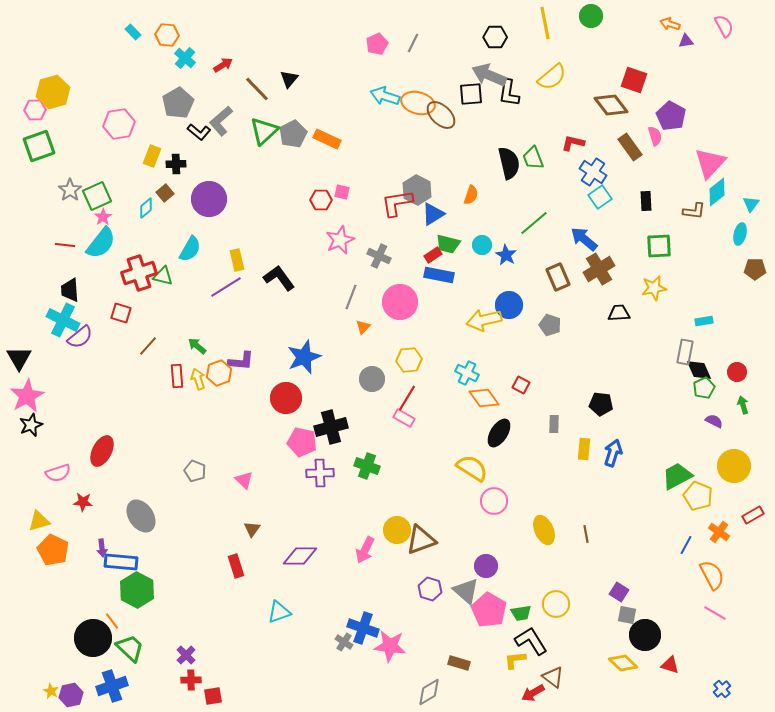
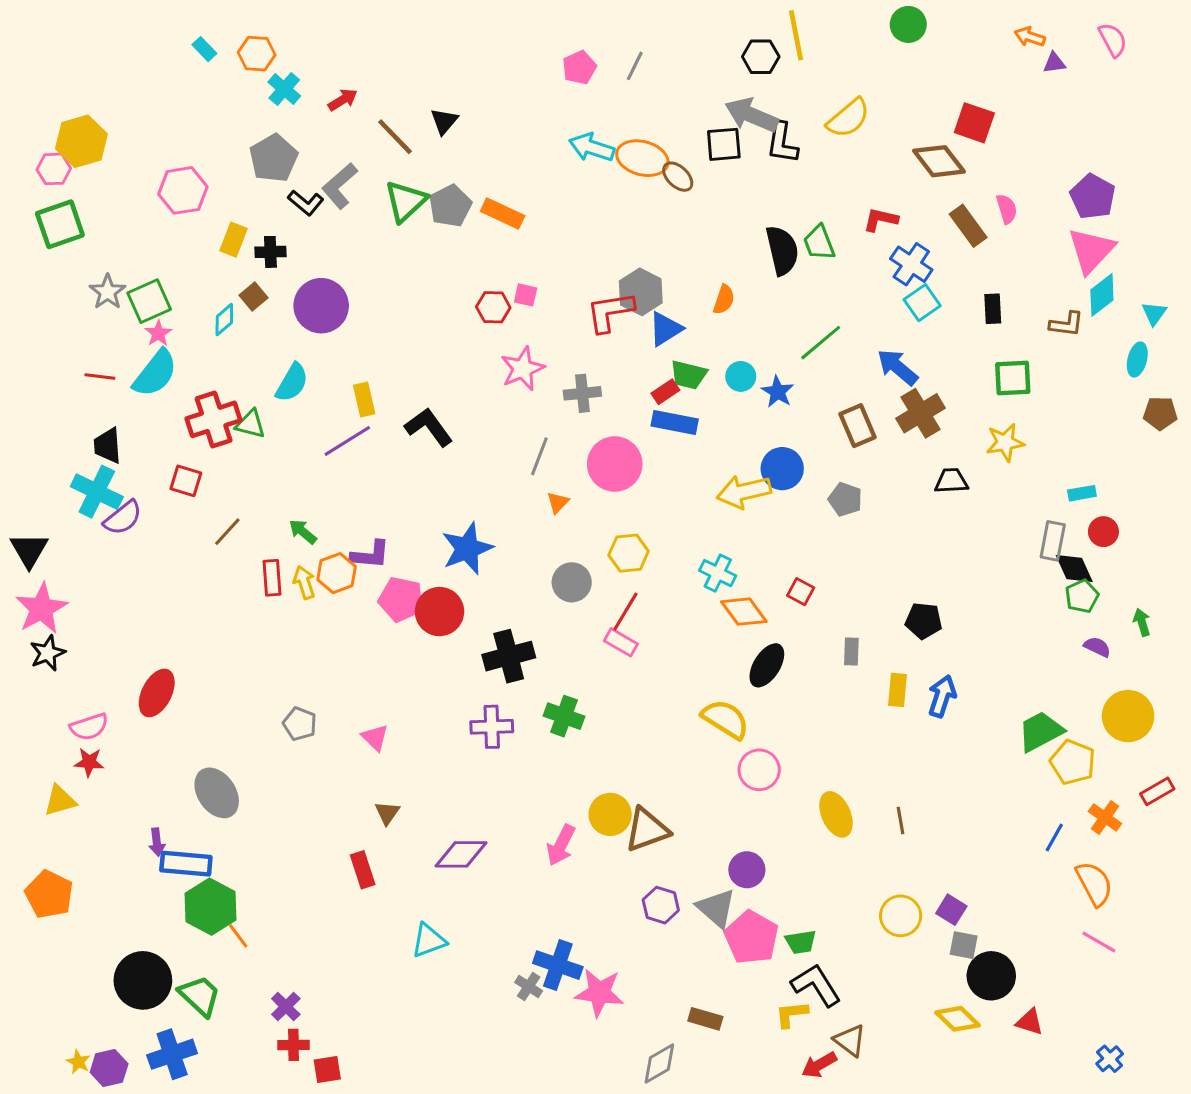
yellow line: (545, 23) -> (796, 35), moved
brown ellipse: (441, 115) -> (678, 177), size x0.7
purple pentagon: (671, 116) -> (1093, 197), moved
gray cross: (379, 256) -> (582, 393), turned -30
red circle: (737, 372) -> (1103, 532), moved
pink pentagon: (302, 442) -> (401, 599), moved
red star: (83, 502) -> (89, 762), moved
orange pentagon: (53, 550) -> (49, 894), moved
yellow circle: (556, 604) -> (901, 916), moved
orange line: (112, 621) -> (238, 936), moved

